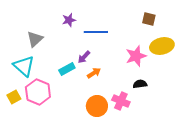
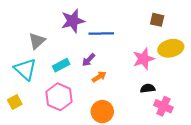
purple star: (69, 20) -> (73, 21), size x1.6
cyan rectangle: (67, 69) -> (61, 65), moved
pink hexagon: (38, 92) -> (59, 97), moved
pink cross: (121, 101) -> (163, 106), moved

